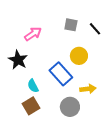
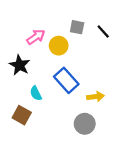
yellow circle: (79, 56) -> (59, 46), moved
brown square: (31, 106) -> (22, 115), moved, turned -30
gray circle: (70, 107) -> (85, 124), moved

